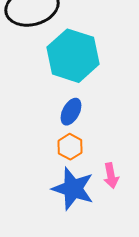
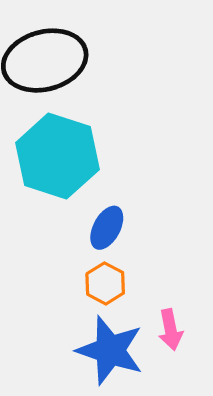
cyan hexagon: (73, 56) -> (57, 156), moved

